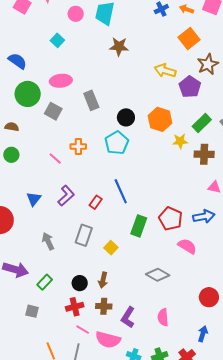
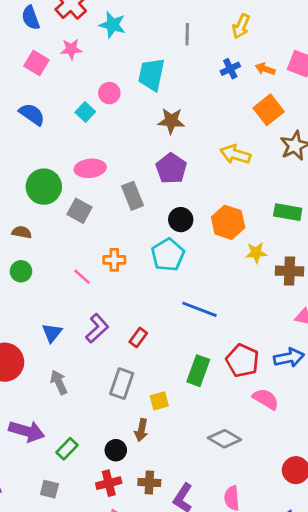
pink circle: (76, 14) -> (109, 93), moved
blue semicircle: (17, 61) -> (32, 114), moved
purple pentagon: (190, 87) -> (171, 168), moved
green rectangle: (202, 123) -> (288, 212), moved, turned 54
blue line: (121, 191) -> (199, 309), moved, turned -45
gray arrow: (48, 241) -> (59, 382), moved
yellow square: (111, 248) -> (159, 401), turned 32
brown arrow: (103, 280) -> (141, 430), moved

